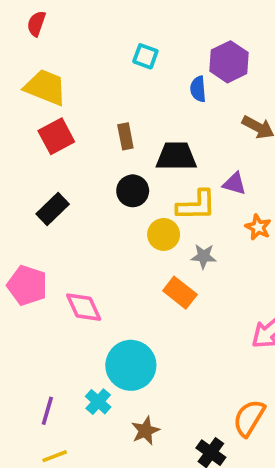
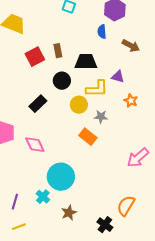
blue semicircle: (198, 89) -> (102, 32), moved
red square: (56, 136) -> (35, 57), moved
black rectangle: (53, 209) -> (38, 104), moved

